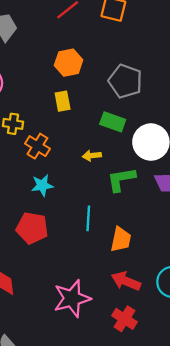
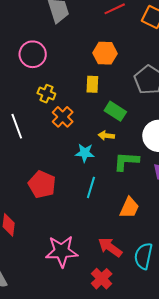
green rectangle: (113, 122) -> (115, 111), moved
cyan star: (42, 185) -> (85, 153), moved
orange trapezoid: (121, 239) -> (129, 208), moved

